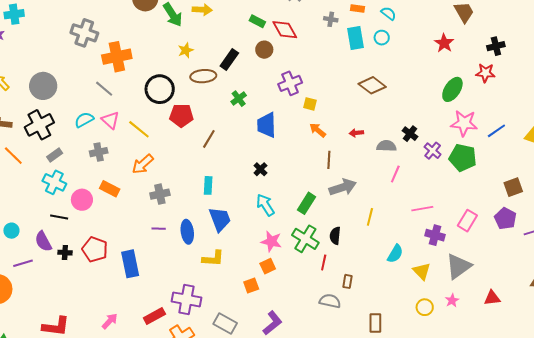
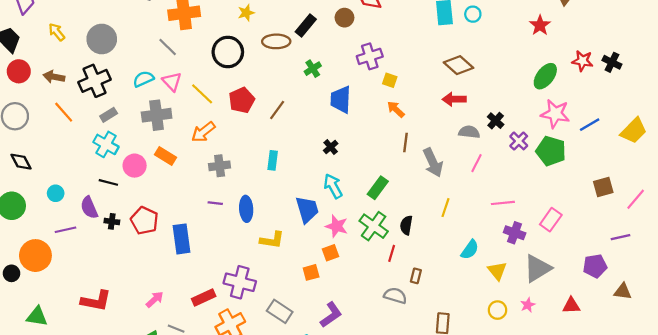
black cross: (496, 46) -> (612, 62), moved, turned 36
yellow star: (186, 50) -> (246, 13), moved
red pentagon: (181, 115) -> (242, 100), moved, turned -30
red arrow: (356, 133) -> (454, 99), moved, size x1.5
gray cross: (99, 152) -> (157, 115), size x1.5
gray arrow: (343, 187) -> (433, 163), moved, turned 80
purple pentagon: (505, 218) -> (595, 266), moved, turned 30
blue trapezoid: (220, 219) -> (307, 209), moved

